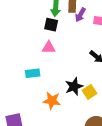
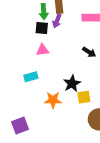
purple arrow: (80, 15) -> (57, 21), moved
yellow square: (89, 92) -> (84, 97), moved, turned 32

